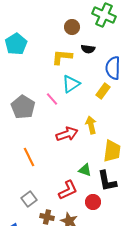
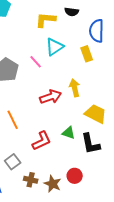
yellow rectangle: (103, 91) -> (87, 54), turned -56
yellow trapezoid: (112, 151) -> (96, 114), turned -70
red L-shape: (68, 190) -> (42, 141), moved
red circle: (93, 202) -> (75, 176), moved

